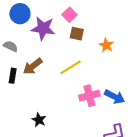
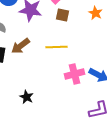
orange star: (106, 45) -> (96, 13), moved
yellow line: (70, 67) -> (56, 47), turned 30

